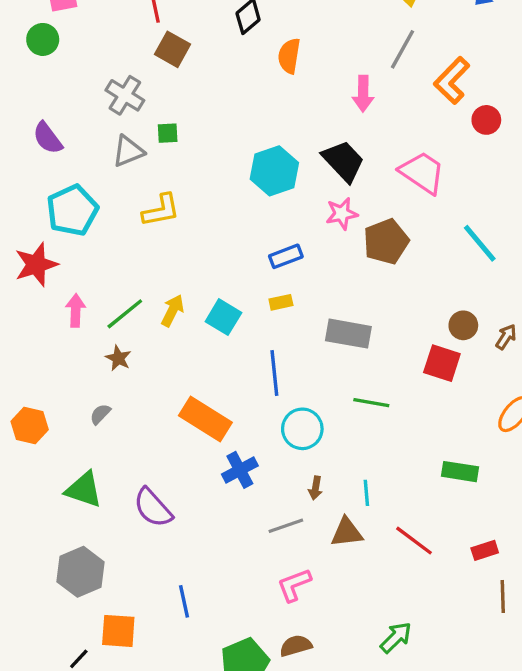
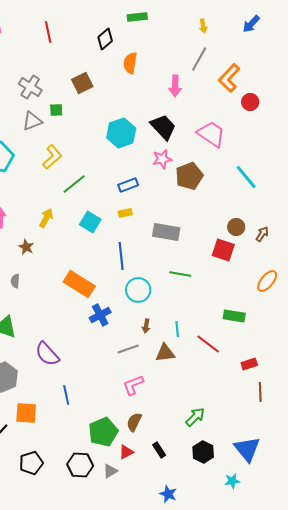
brown square: (173, 49) -> (82, 83), moved, turned 35
yellow L-shape: (161, 210) -> (52, 157), turned -30
yellow arrow: (173, 311) -> (46, 218), moved
green line: (125, 314) -> (74, 184), moved
gray semicircle: (100, 414) -> (15, 281), turned -40
purple semicircle: (153, 508) -> (47, 354), moved
red line: (414, 541) -> (208, 344), moved
brown semicircle: (296, 646) -> (134, 422), turned -48

